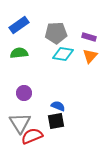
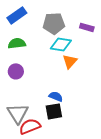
orange triangle: (90, 56) -> (70, 61), moved
purple circle: (24, 93) -> (16, 71), moved

